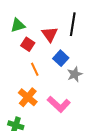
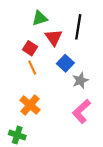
green triangle: (18, 25) -> (40, 18), moved
orange line: (35, 69) -> (32, 67), moved
pink L-shape: (59, 104) -> (81, 111), moved, turned 95

